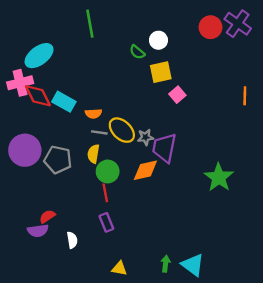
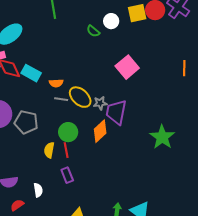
yellow square: (161, 72) -> (137, 13), moved
pink square: (177, 95) -> (127, 67), size x1.6
yellow semicircle: (93, 154) -> (49, 150), moved
orange diamond: (145, 170) -> (100, 131), turned -30
red semicircle: (47, 216) -> (17, 205), moved

